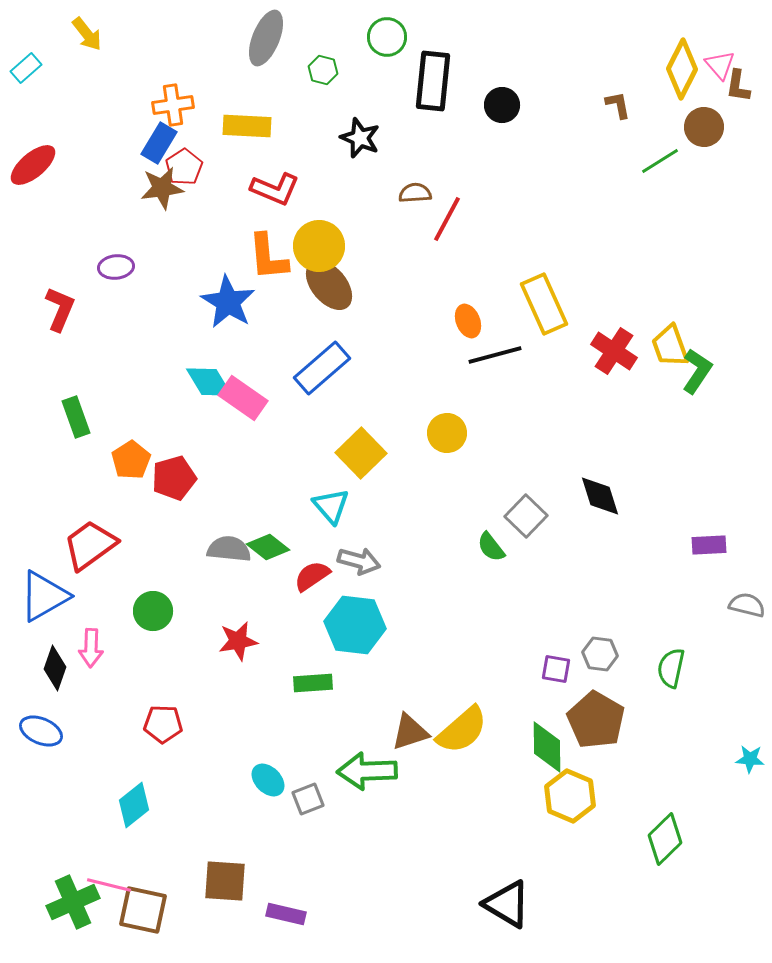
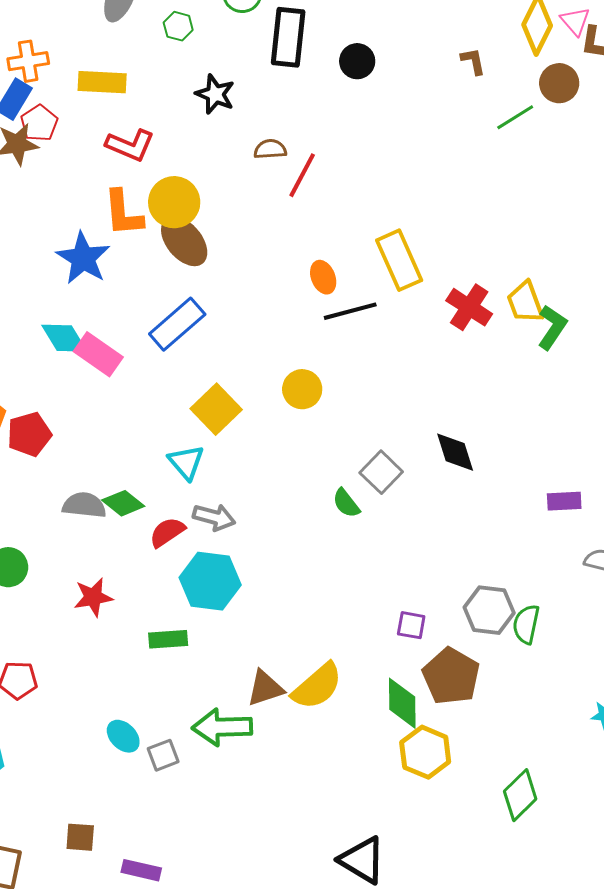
gray hexagon: (600, 654) -> (489, 610), moved, size x1.4
brown square: (225, 881) -> (80, 837), size x0.7

